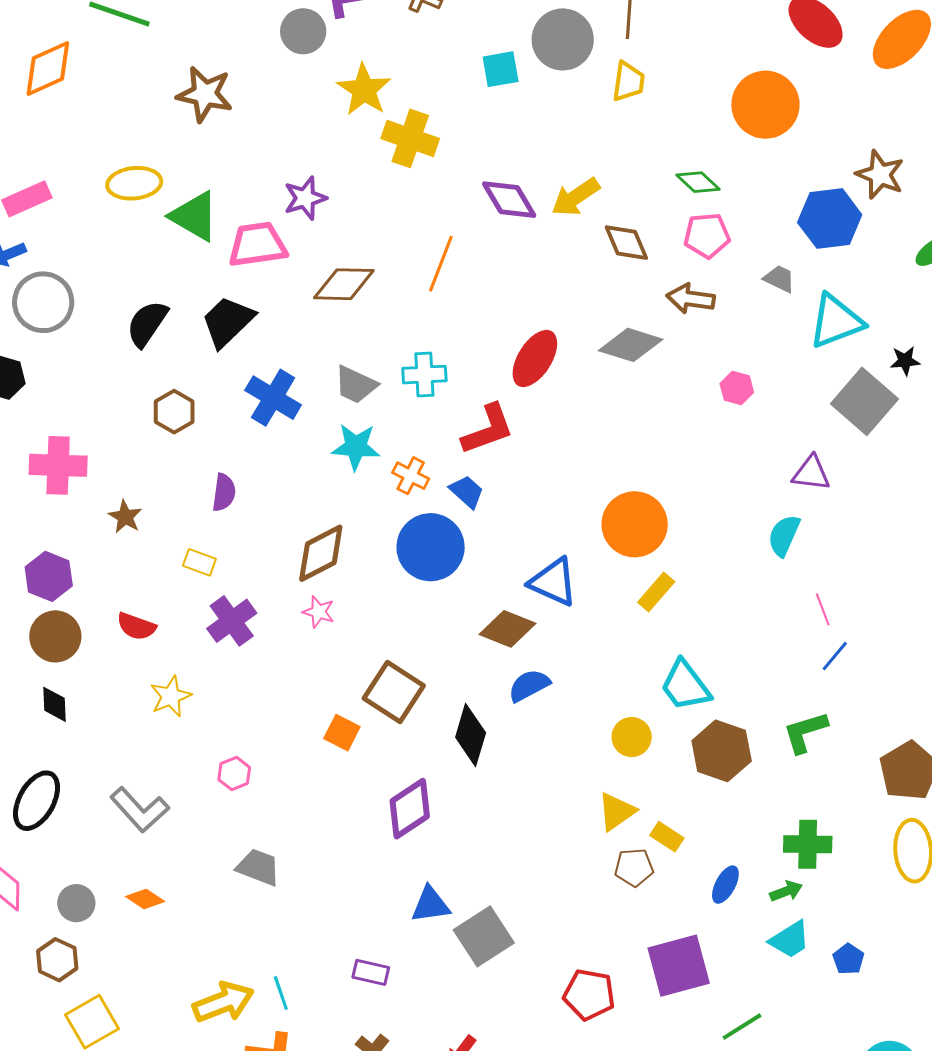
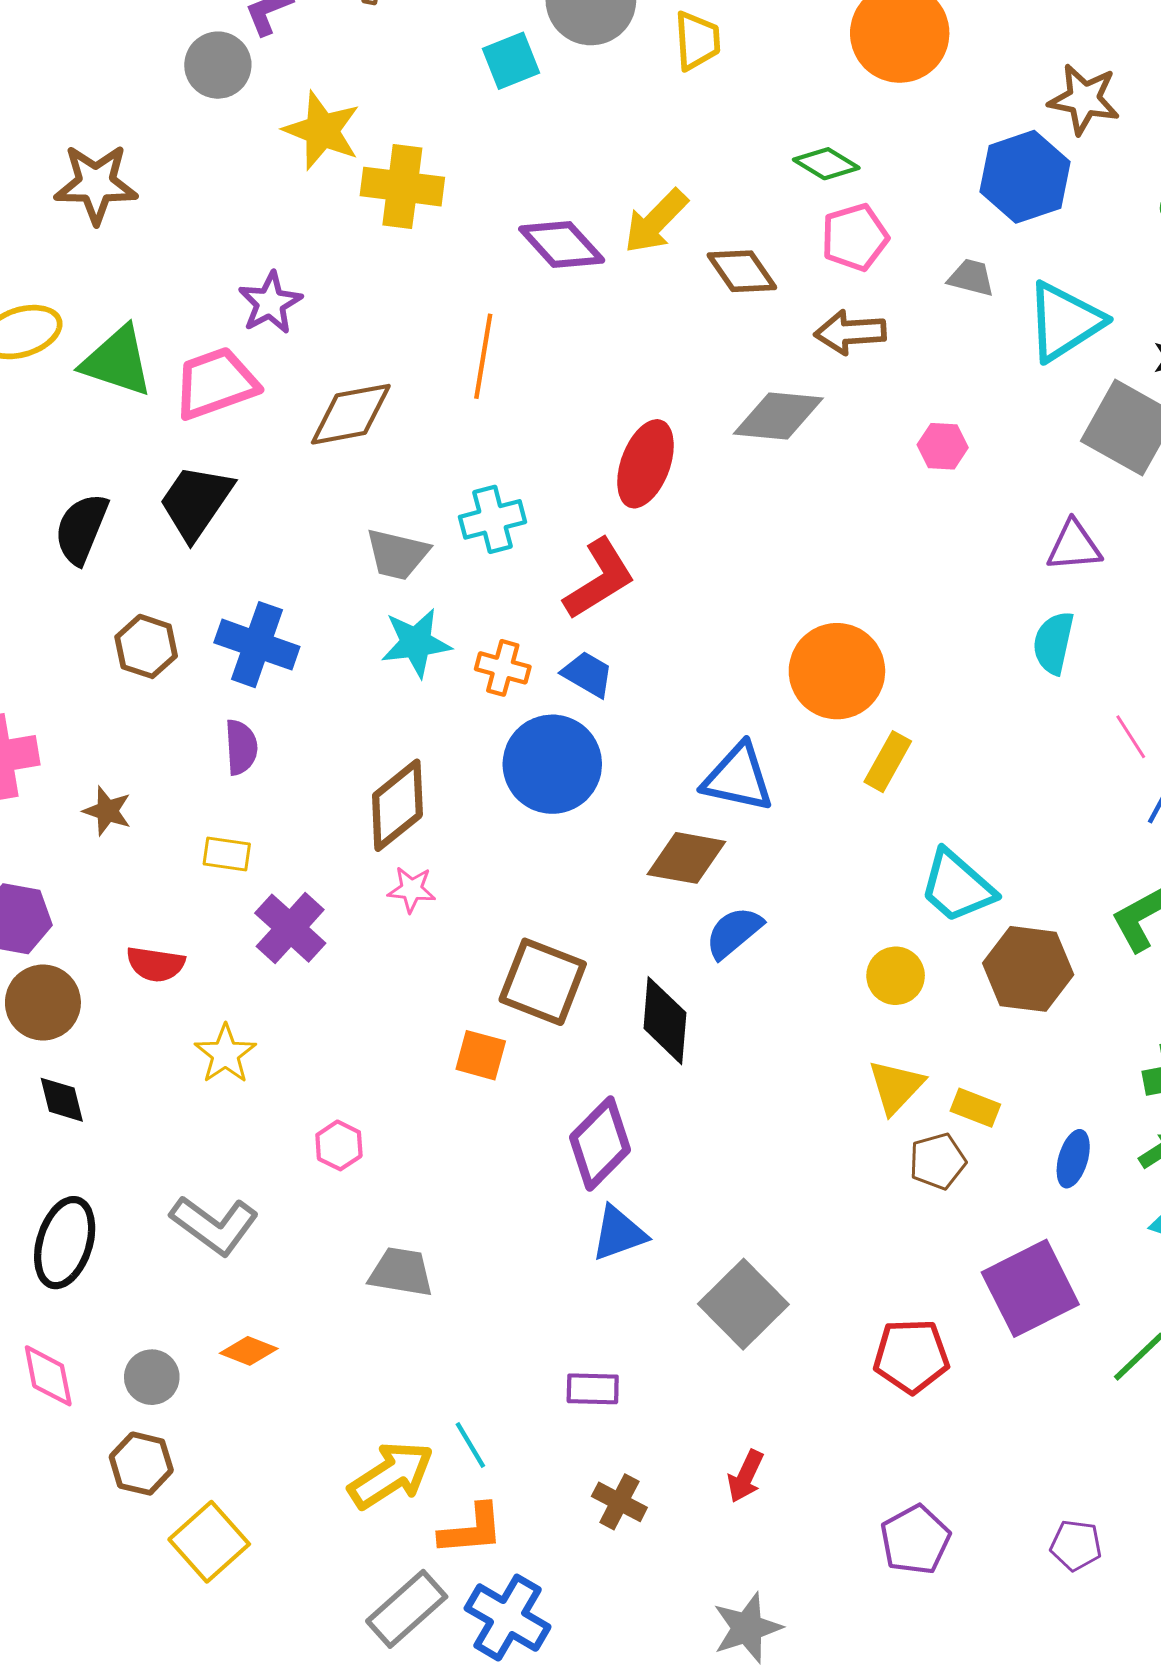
blue cross: (273, 398) -> (257, 645), moved
blue triangle: (430, 905) -> (619, 1233), moved

